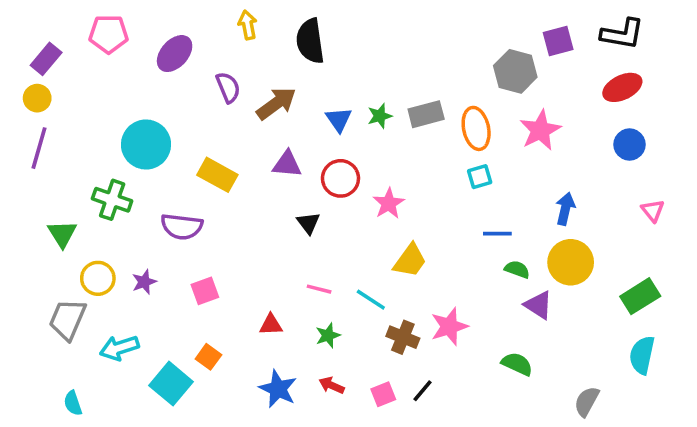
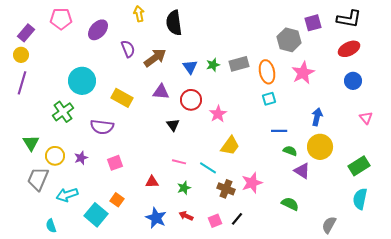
green cross: (112, 200) -> (63, 112), turned 35
green triangle: (62, 234) -> (31, 143), moved
cyan semicircle: (73, 403) -> (51, 226), moved

